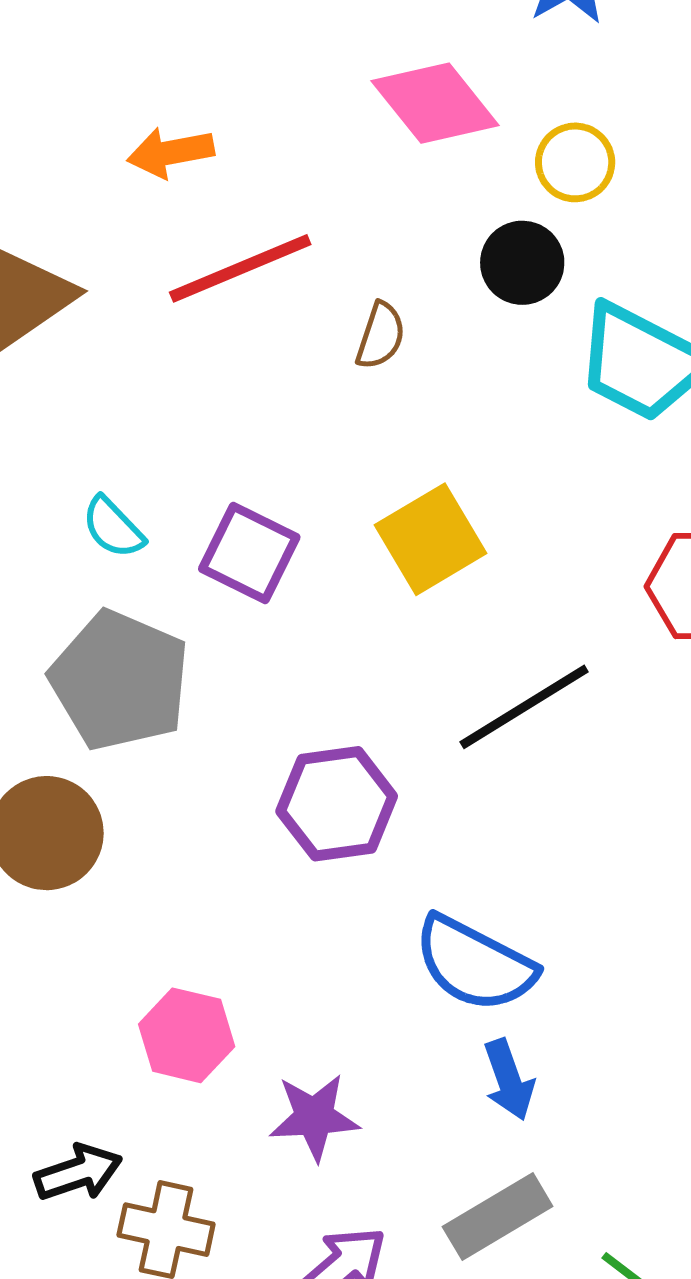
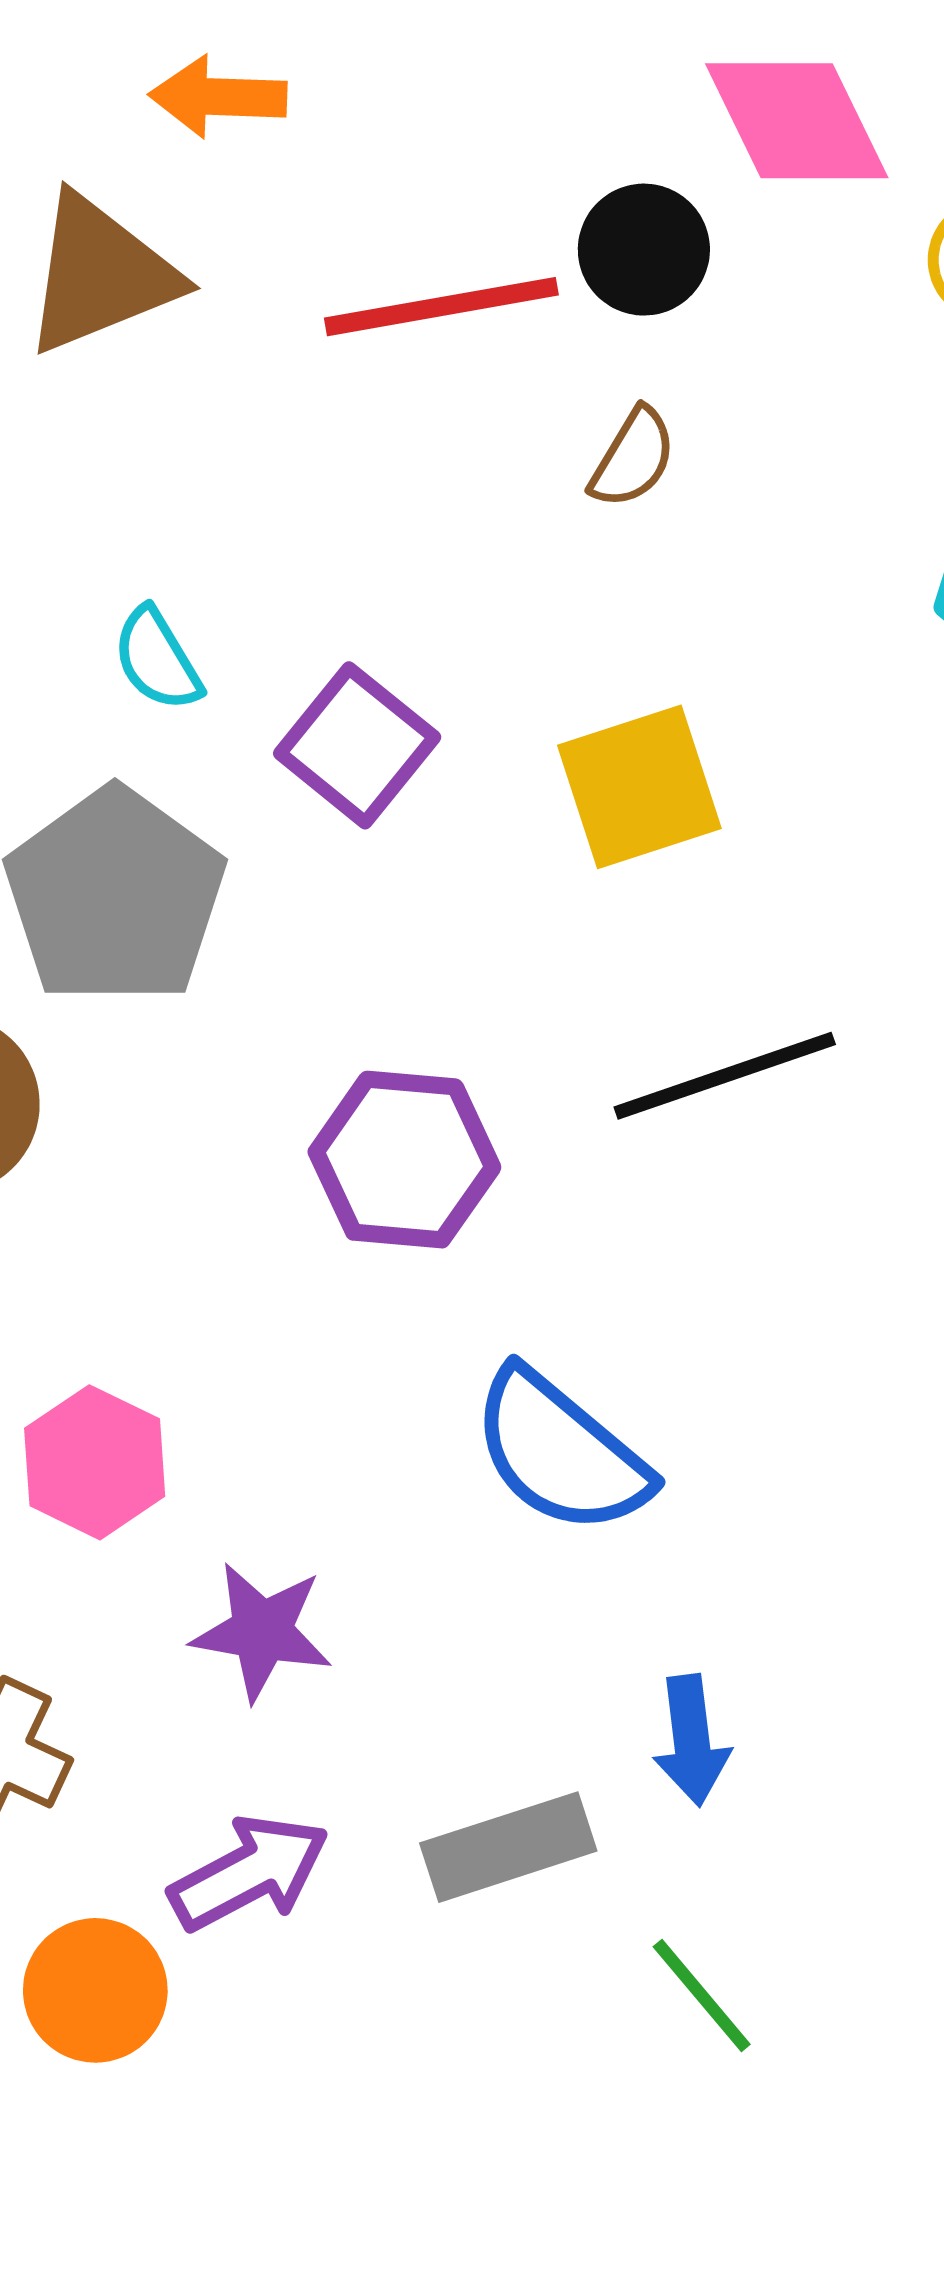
orange arrow: (171, 152) -> (218, 97), moved
black circle: (522, 263) -> (644, 250), moved
blue arrow: (509, 1080) -> (691, 1740), moved

